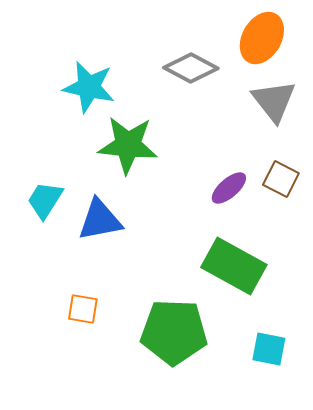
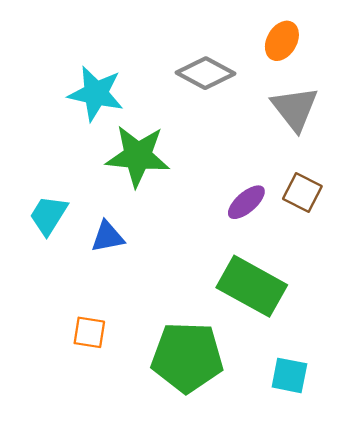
orange ellipse: (262, 38) -> (282, 41), size x0.7
blue triangle: (100, 220) -> (108, 237), size x0.7

